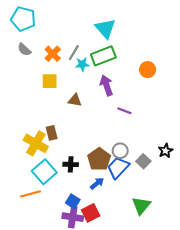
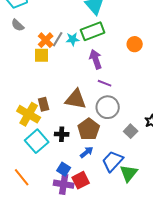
gray line: (74, 53) -> (58, 39), moved
orange cross: (53, 54) -> (46, 40), moved
brown triangle: (75, 100) -> (76, 99), moved, size x1.6
purple line: (124, 111) -> (105, 83), moved
gray circle: (120, 151) -> (108, 107), moved, size x1.5
blue trapezoid: (118, 168) -> (113, 161), moved
orange line: (31, 194) -> (22, 177), moved, turned 66

